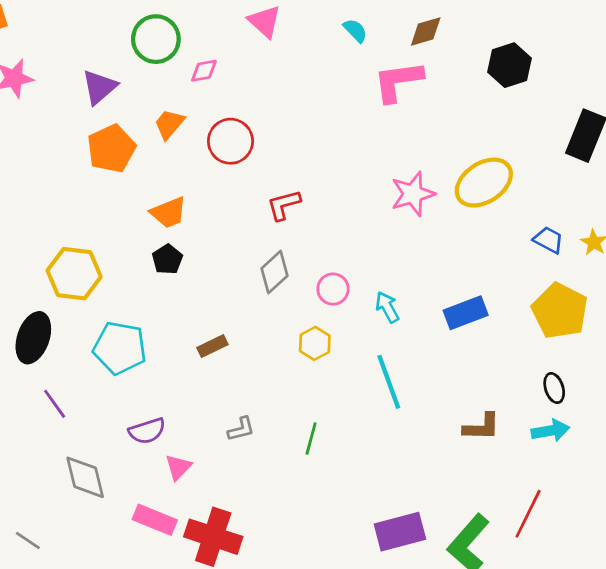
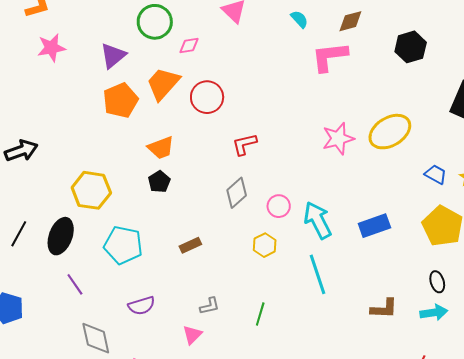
orange trapezoid: (169, 124) -> (163, 84), size x1.5
cyan arrow: (387, 307) -> (318, 220), size x1.6
pink triangle: (178, 467) -> (192, 335), moved

